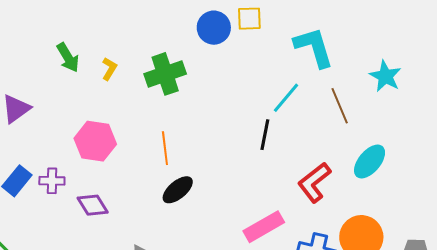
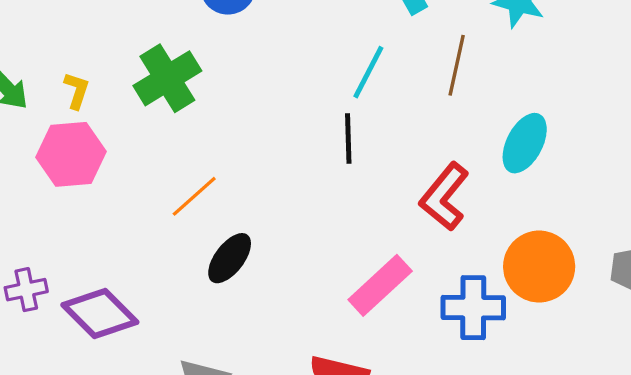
brown line: (340, 106) -> (457, 65), turned 48
pink hexagon: (95, 141) -> (71, 154), moved
orange line: (165, 148) -> (194, 196), turned 68
purple diamond: (93, 205) -> (100, 313), size x1.4

